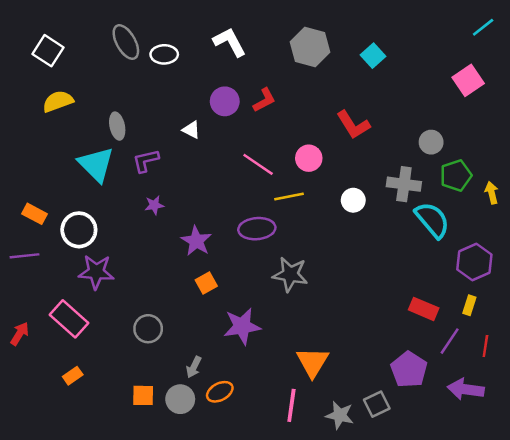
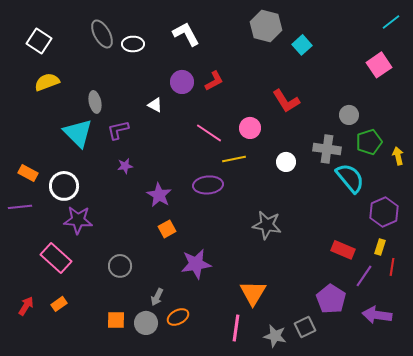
gray hexagon: (310, 47) -> (266, 26), moved
gray star: (290, 274) -> (267, 225), moved
red arrow: (20, 334) -> (26, 306), moved
red line: (485, 346) -> (392, 267), moved

